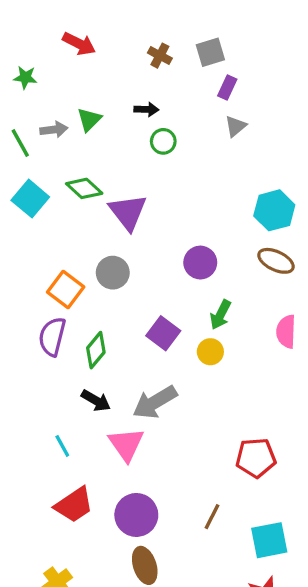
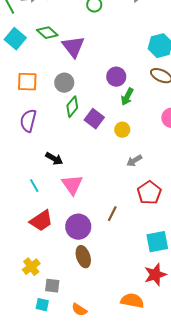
orange square: (66, 289) -> (27, 82), moved, turned -35
green arrow: (220, 315) -> (127, 97), moved
green diamond: (96, 350) -> (72, 107), moved
gray arrow: (155, 402) -> (134, 161), moved, size x0.6
red pentagon: (256, 458) -> (149, 193), turned -30
brown line: (212, 517) -> (112, 214), moved

